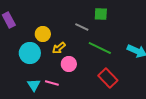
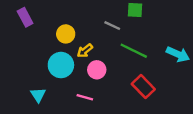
cyan circle: (30, 53) -> (61, 65), moved
pink line: (52, 83) -> (85, 97), moved
cyan triangle: (34, 85) -> (38, 95), moved

